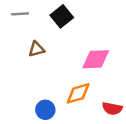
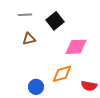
gray line: (20, 14) -> (25, 15), moved
black square: (62, 16) -> (55, 21), moved

